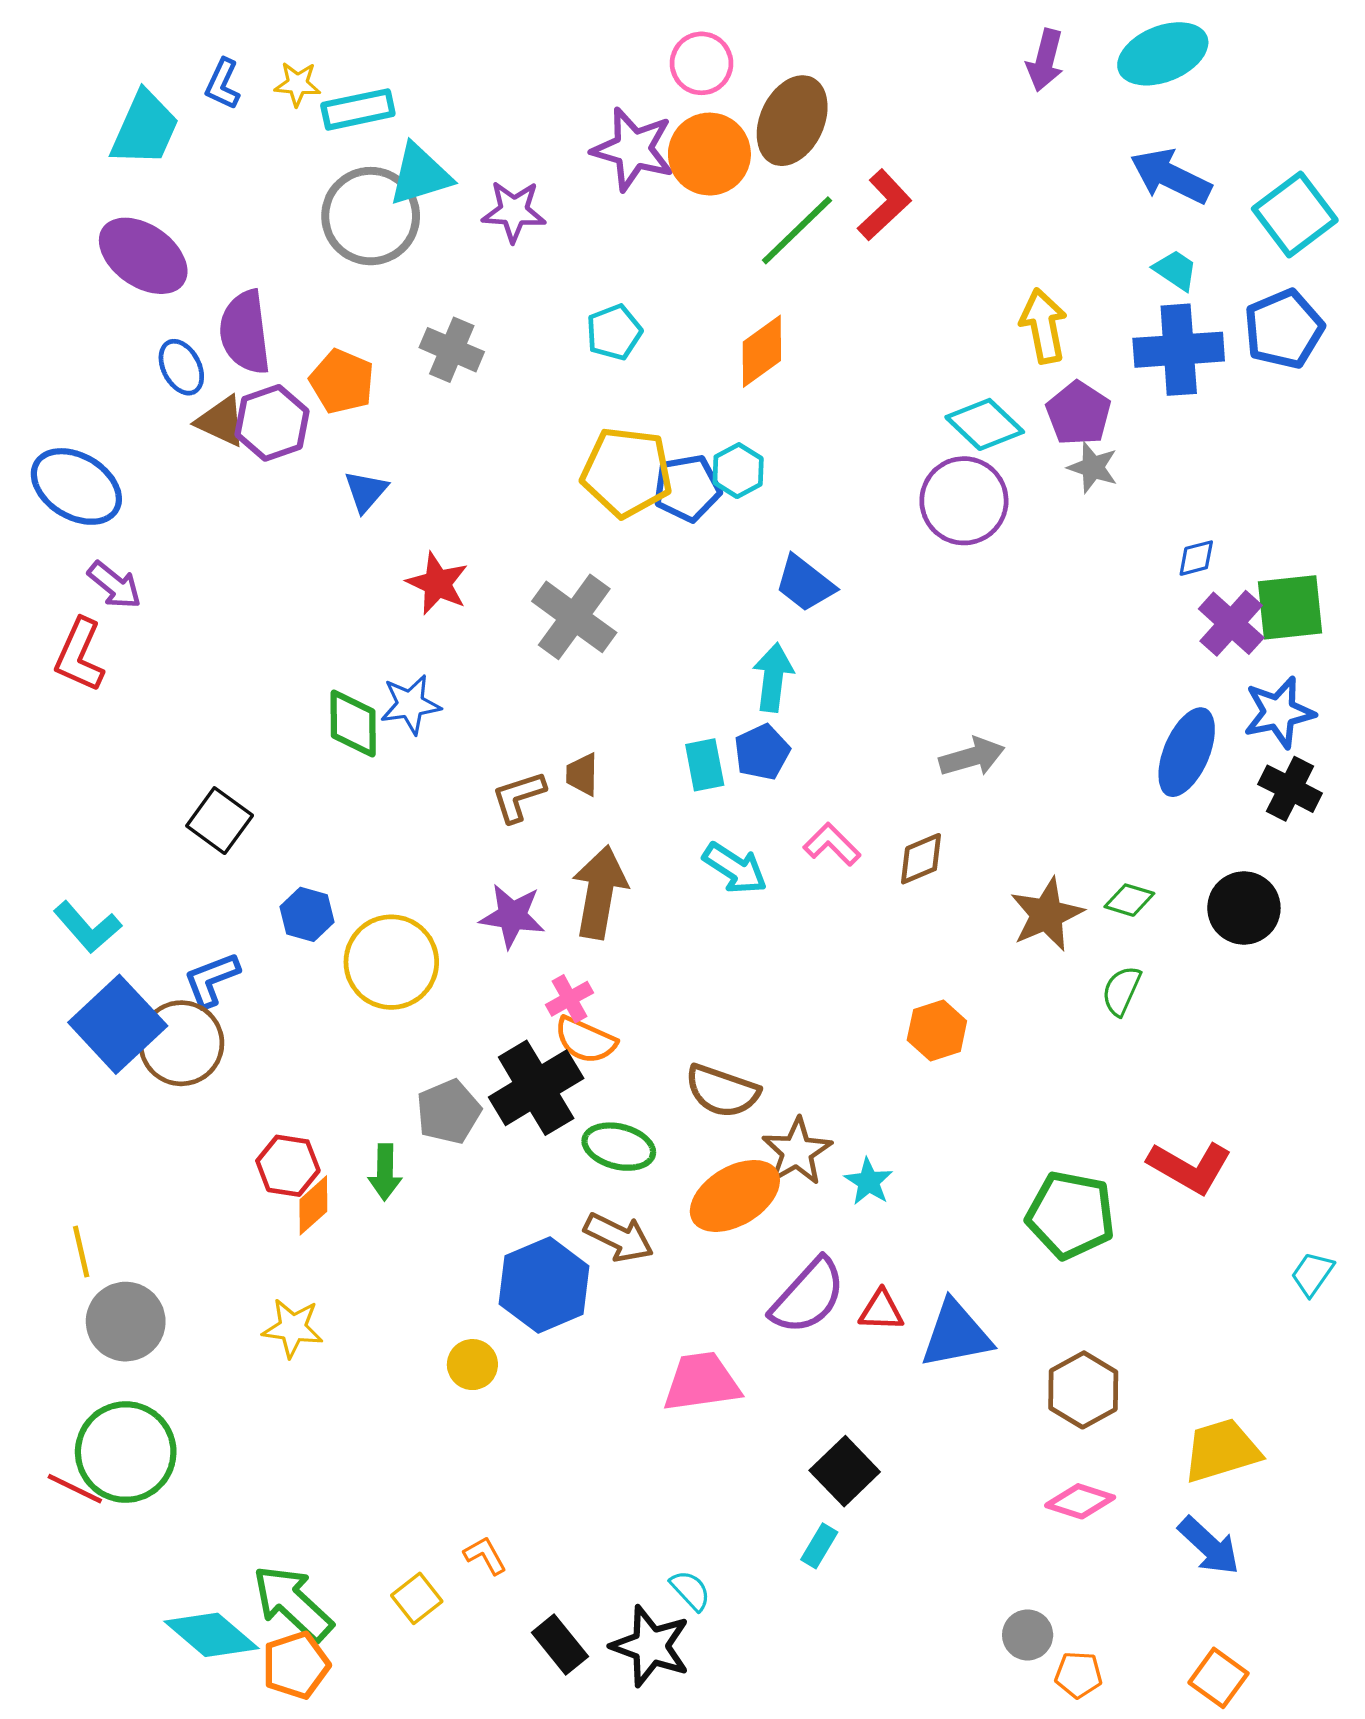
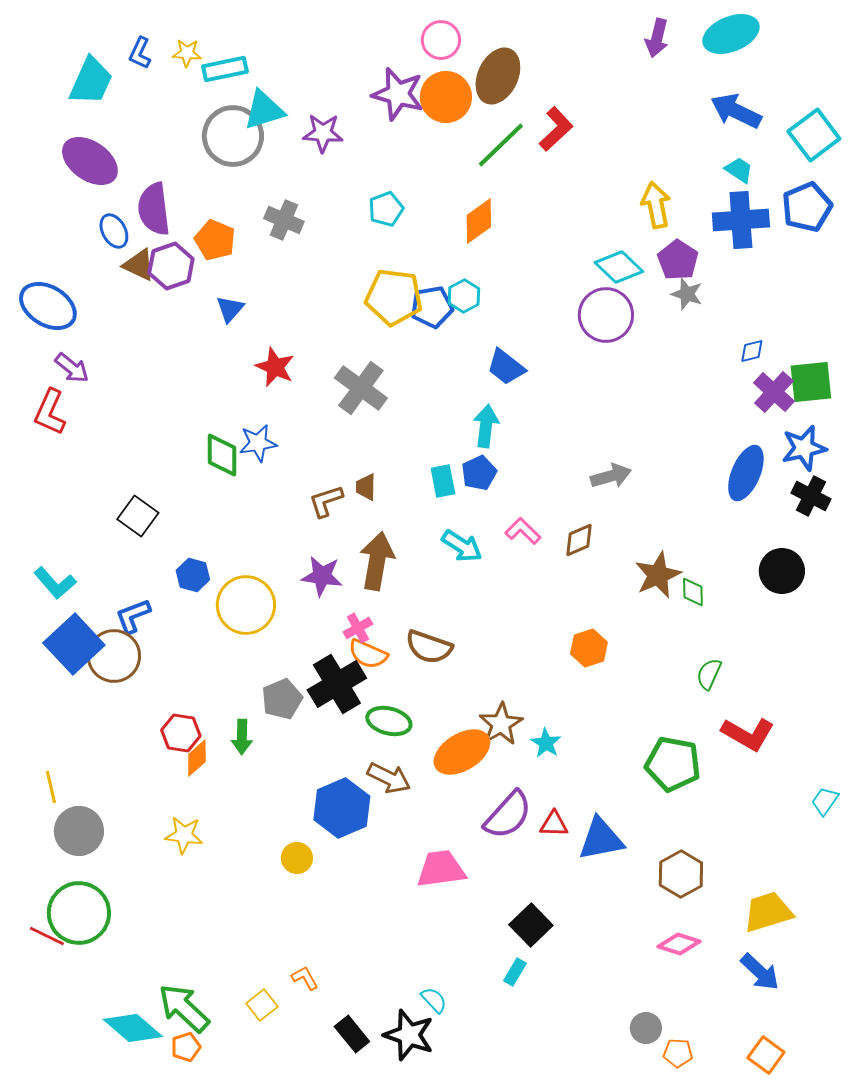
green diamond: (1129, 900) -> (693, 592), moved, turned 72
green semicircle: (1121, 991) -> (709, 674), moved
brown semicircle: (722, 1091) -> (429, 647), moved
orange pentagon: (296, 1665) -> (186, 1047), size x0.7

